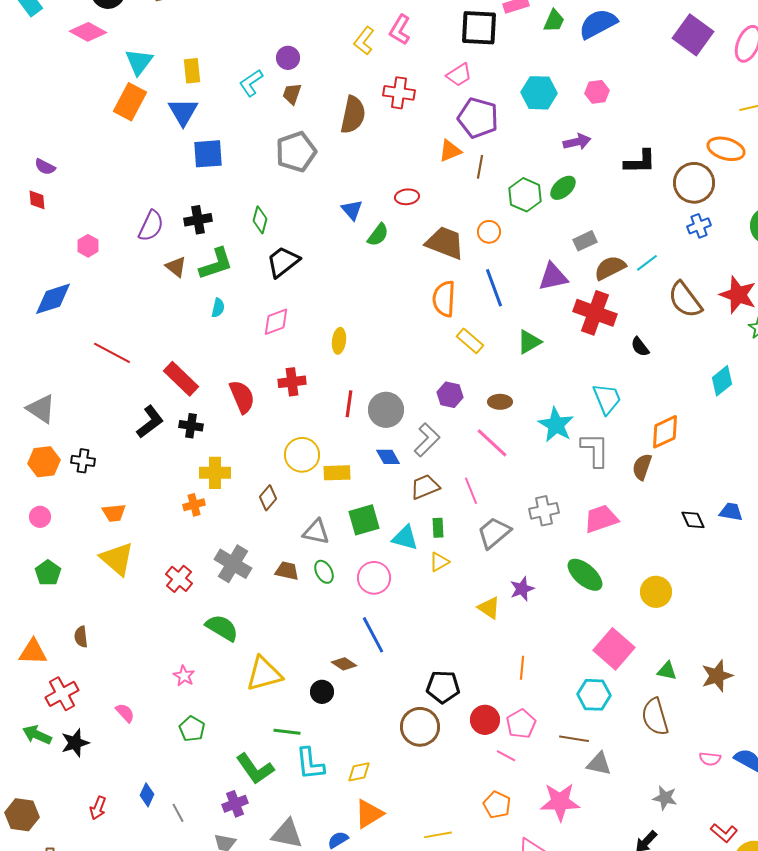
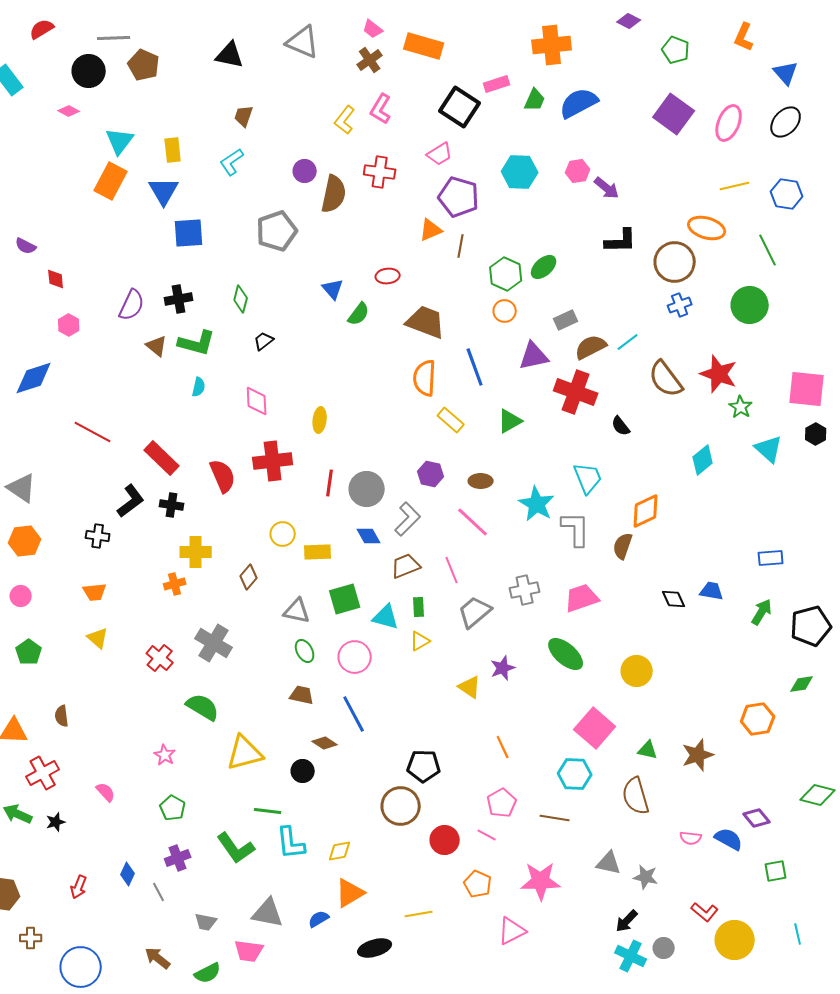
black square: (479, 28) -> (460, 107), turned 30
pink diamond: (88, 32) -> (69, 111), size x0.6
purple circle: (288, 58) -> (305, 171), moved
brown trapezoid: (292, 94) -> (244, 116), moved
purple arrow: (577, 142) -> (607, 188), moved, turned 52
red diamond: (37, 200) -> (56, 279), moved
orange circle: (489, 232) -> (505, 311), moved
black trapezoid: (283, 262) -> (264, 341), size x0.6
green L-shape: (216, 264) -> (197, 343), turned 33
pink diamond: (276, 322) -> (257, 401), turned -72
red cross: (292, 382) -> (273, 461), size x1.4
yellow circle: (302, 455) -> (283, 534), size x0.7
black cross: (83, 461) -> (98, 536), moved
yellow triangle: (117, 559) -> (98, 638), size x0.6
brown trapezoid: (287, 571) -> (302, 695), moved
orange line: (522, 668) -> (503, 747), turned -30
red circle: (485, 720) -> (445, 840), moved
black star: (75, 743) -> (56, 822), size x0.7
gray triangle: (599, 764) -> (609, 863), moved
purple cross: (235, 804) -> (178, 858), moved

